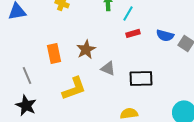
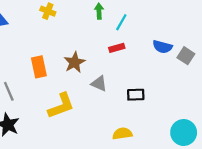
red rectangle: (133, 33) -> (117, 48), moved
black rectangle: (141, 78) -> (136, 95), size x0.7

